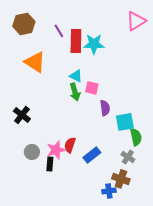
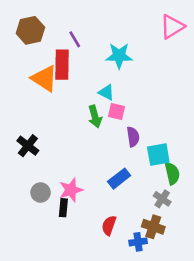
red rectangle: (76, 41) -> (62, 65), moved
cyan triangle: (76, 76) -> (106, 92), moved
red semicircle: (70, 145) -> (109, 225), moved
blue rectangle: (92, 155) -> (119, 179), moved

